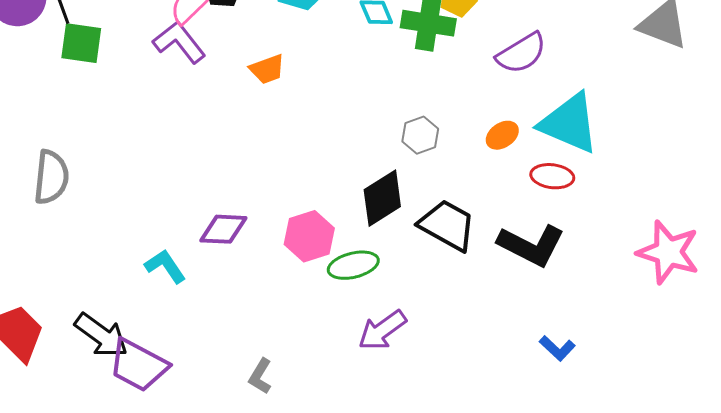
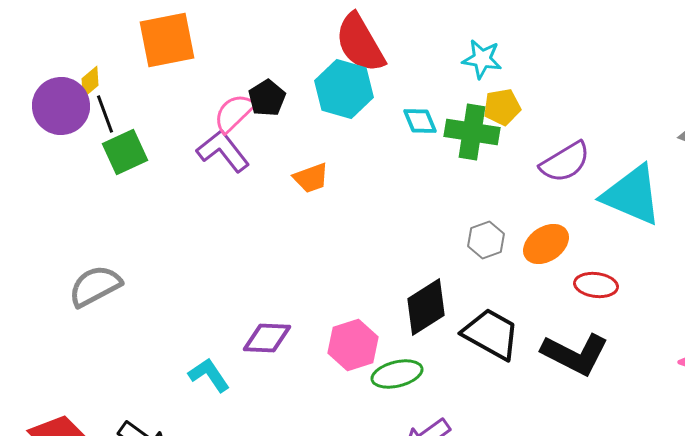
green square: (81, 43) -> (125, 152), turned -33
cyan triangle: (569, 123) -> (632, 195), moved
gray hexagon: (420, 135) -> (486, 240), moved
orange ellipse: (502, 135) -> (546, 244), size x1.4
gray semicircle: (51, 177) -> (95, 286), turned -124

